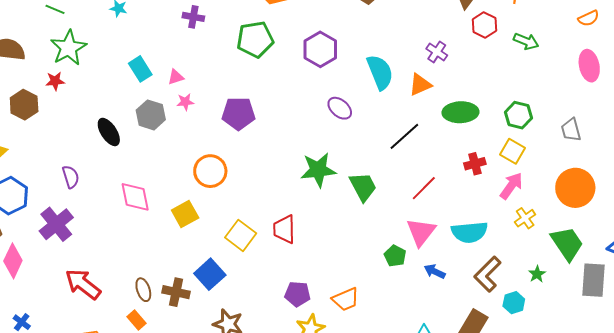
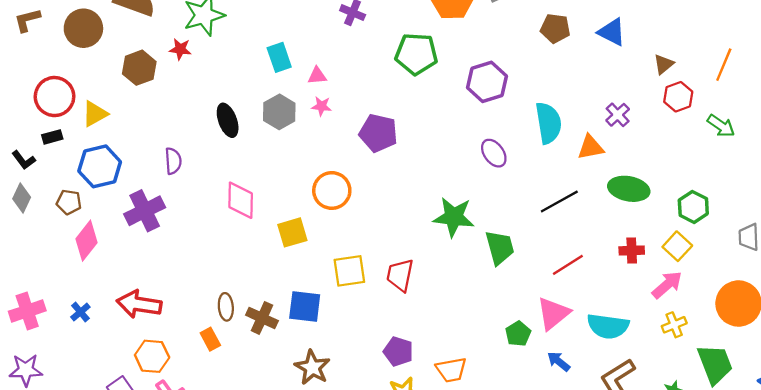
yellow square: (241, 235) -> (349, 271), turned 32
blue square: (210, 274) -> (305, 306), turned 36
red arrow: (83, 284) -> (139, 304), moved, turned -42

